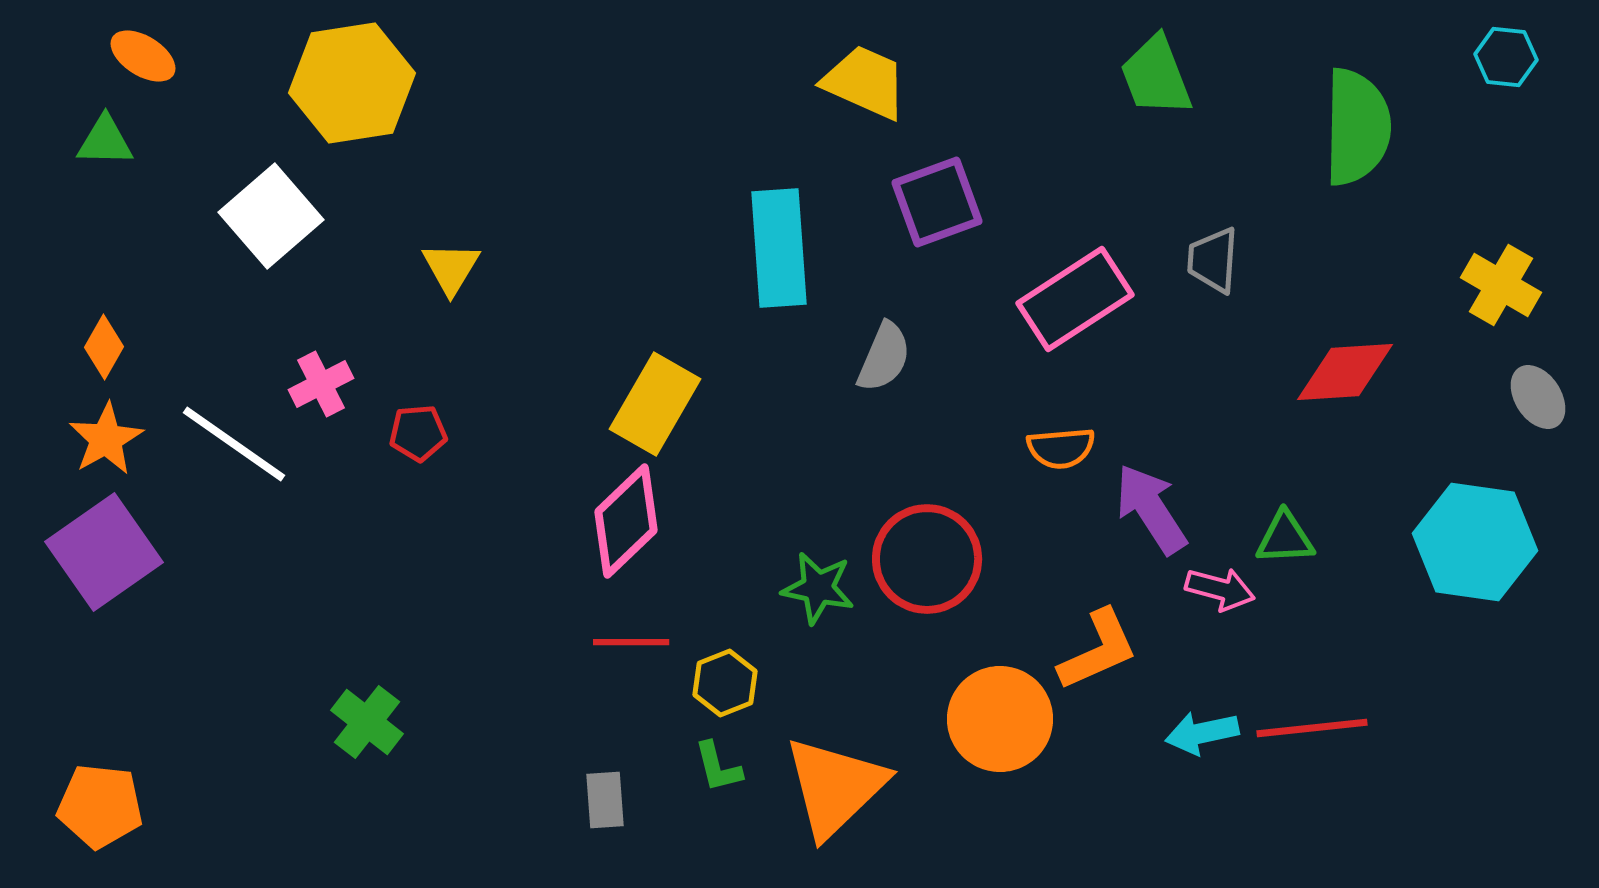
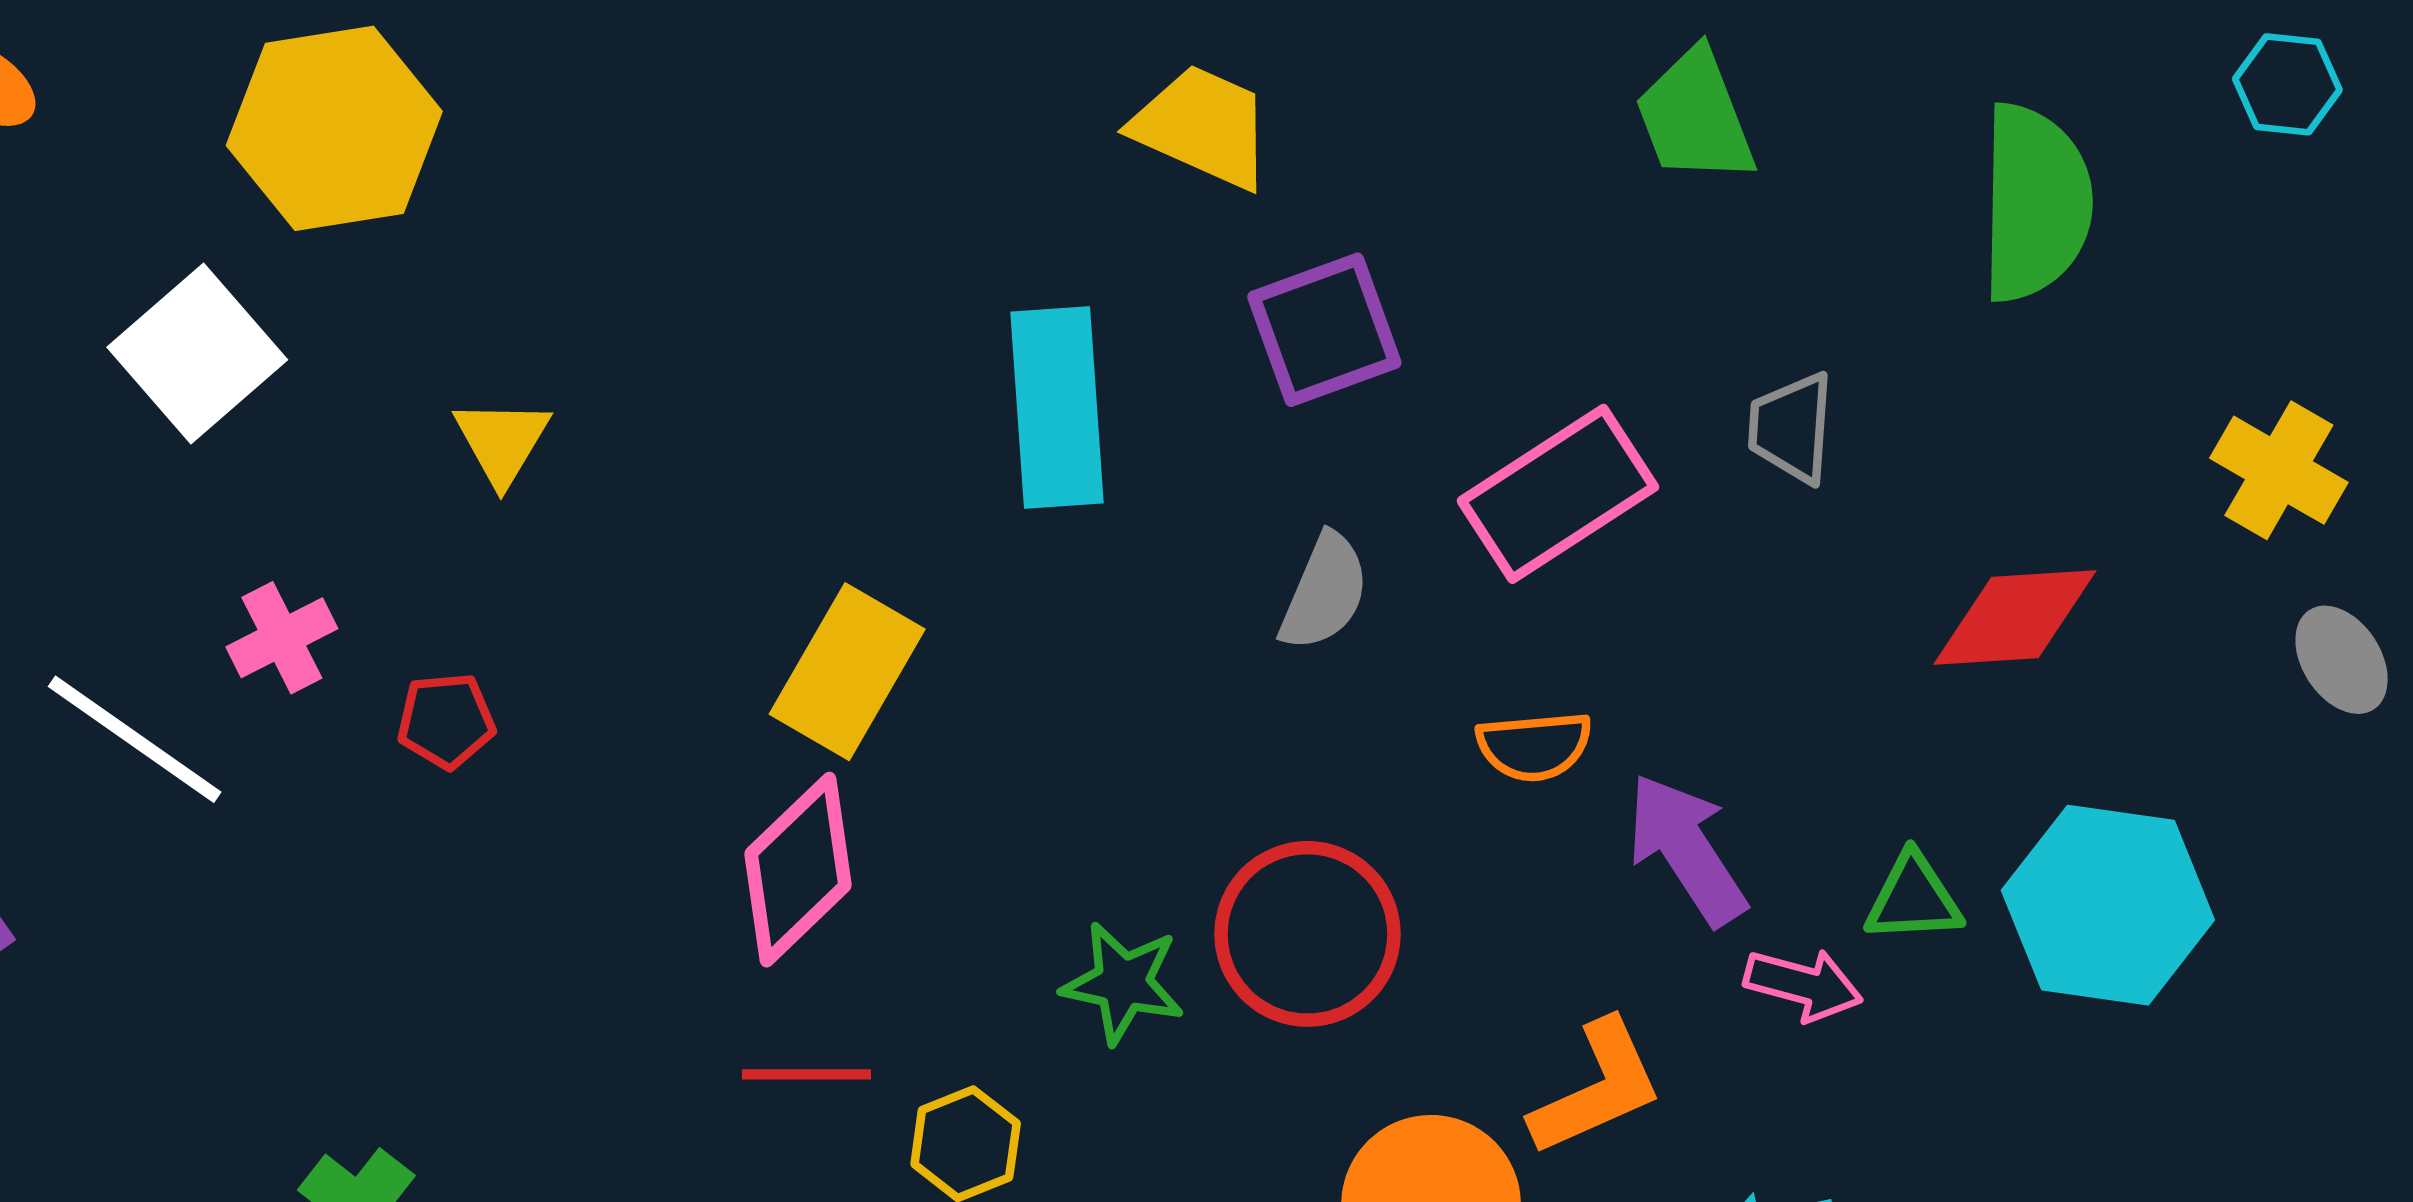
gray semicircle: (884, 357) -> (1324, 592), moved
cyan hexagon: (1475, 542) -> (2108, 905), moved

